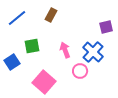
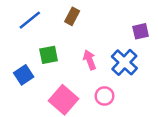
pink circle: (80, 71) -> (104, 96), moved

